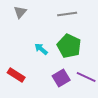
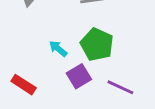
purple square: (61, 78) -> (79, 76), moved

